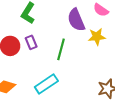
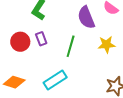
yellow star: (97, 37) -> (107, 45), moved

